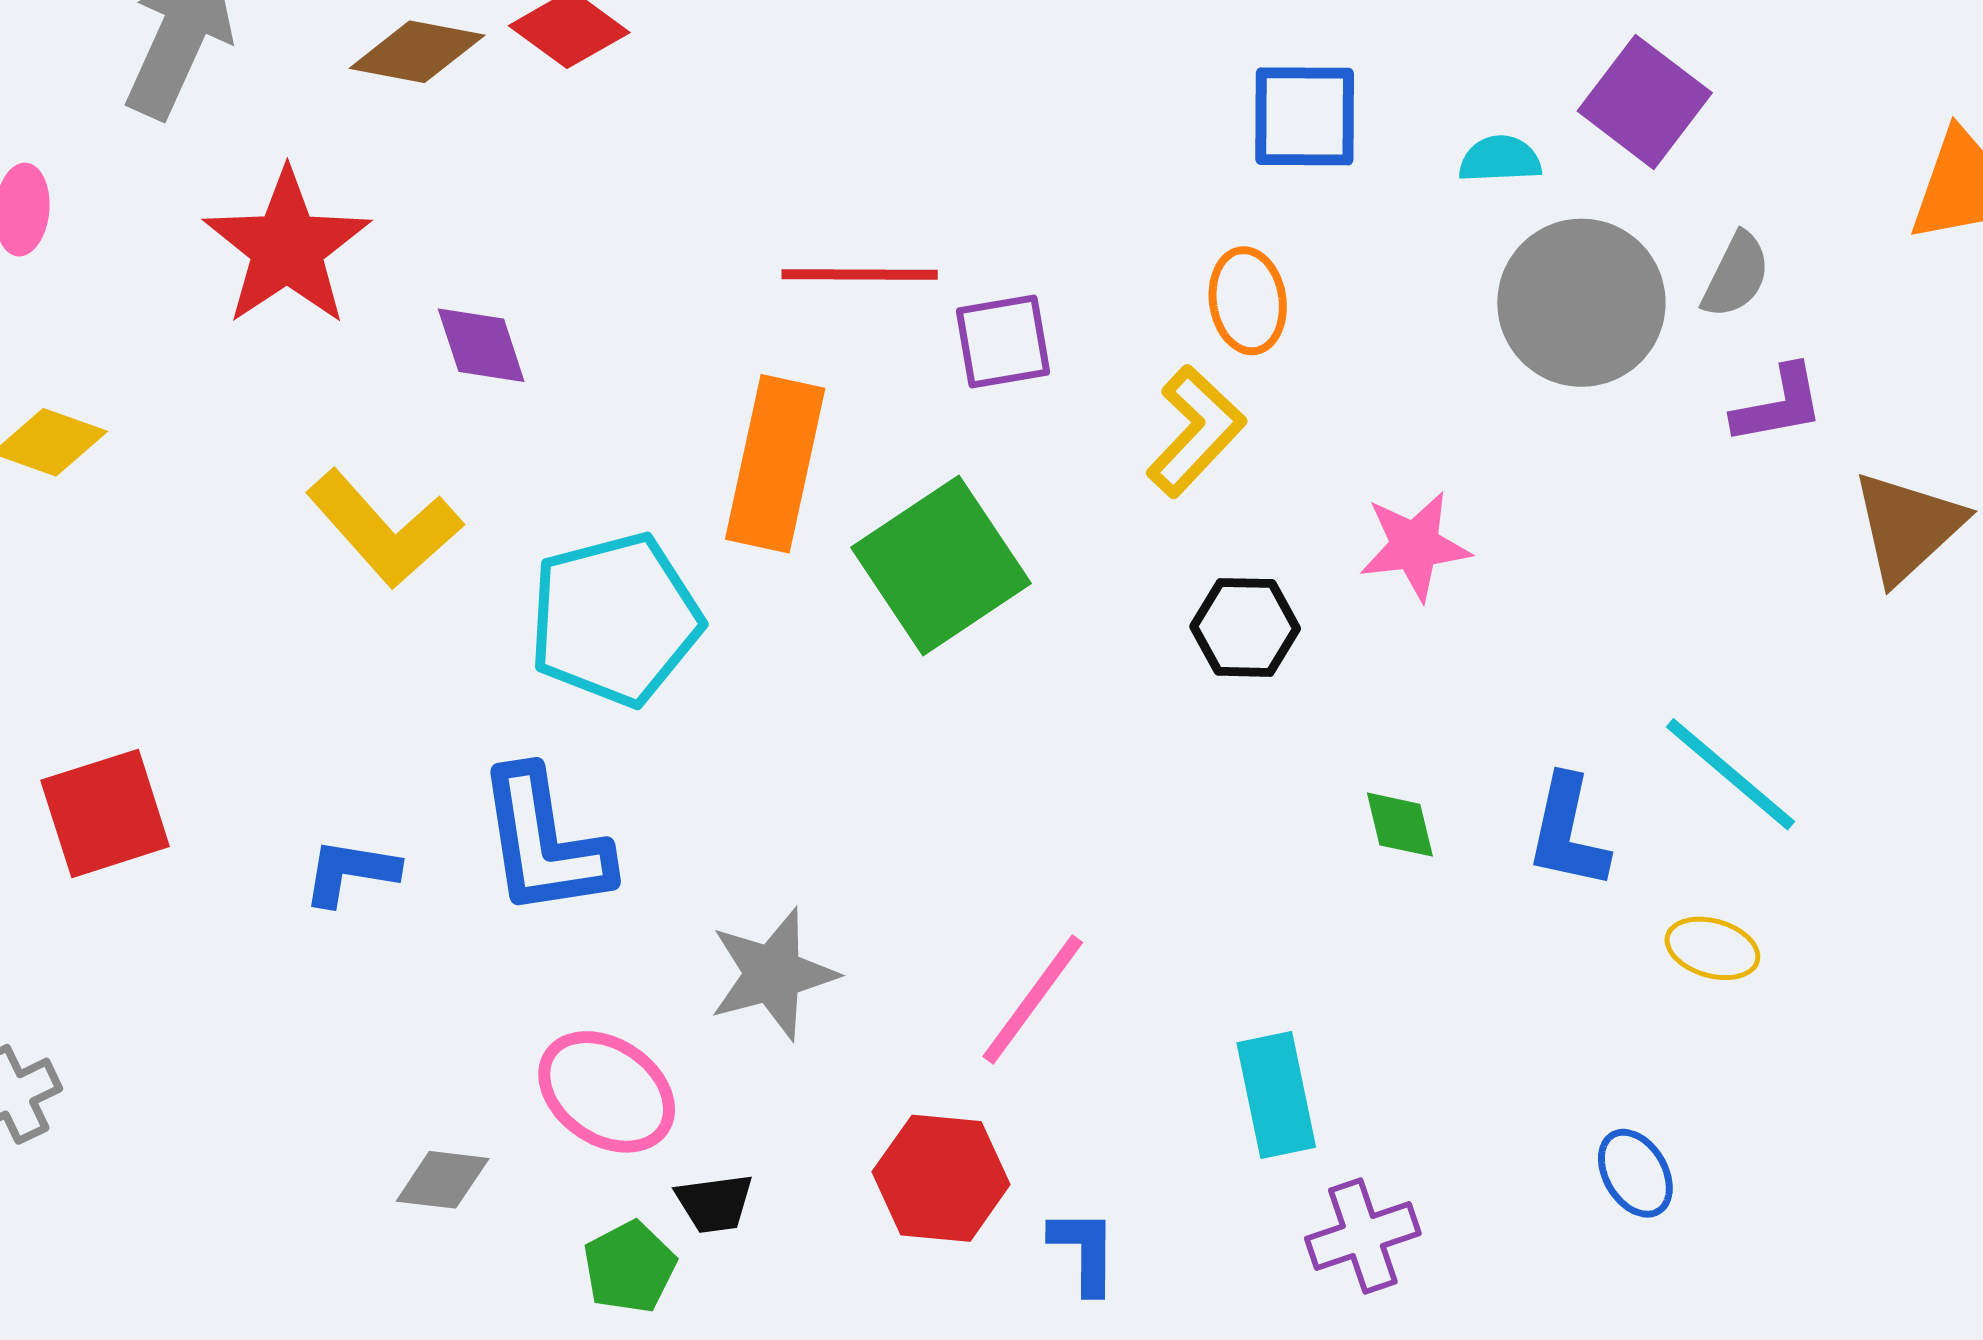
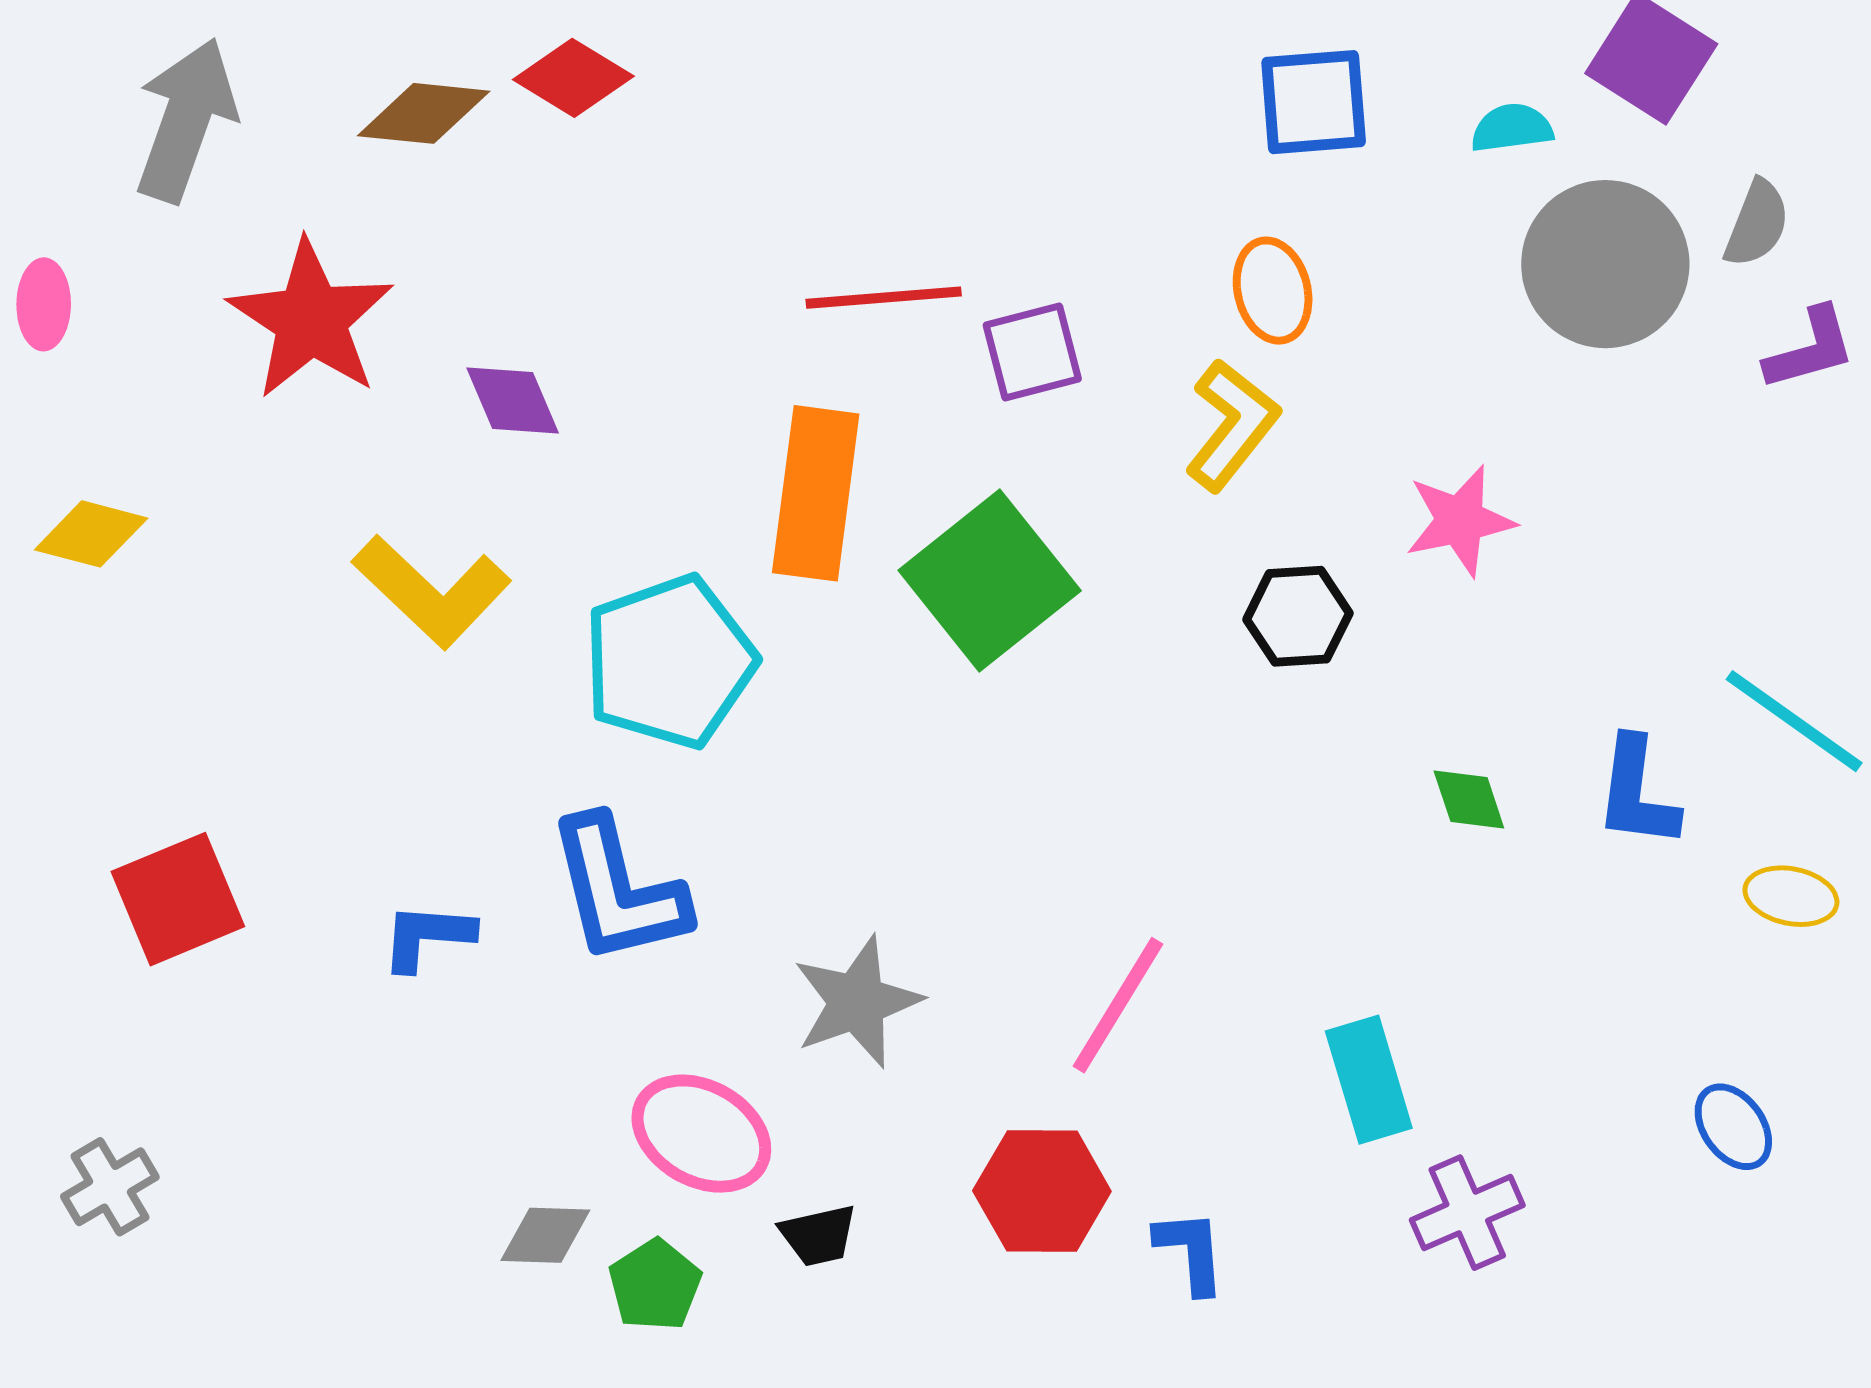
green pentagon: (630, 1267) -> (655, 1285), moved

